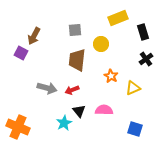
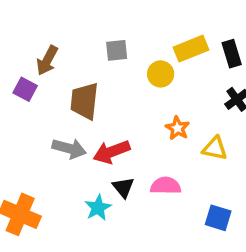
yellow rectangle: (118, 18) -> (191, 49), moved
brown trapezoid: (77, 60) -> (84, 101), moved
yellow triangle: (133, 88) -> (215, 148), turned 35
red arrow: (72, 90) -> (111, 152), size x1.5

